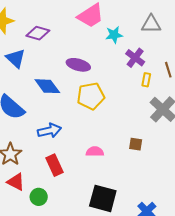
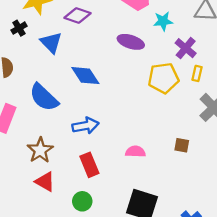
purple ellipse: (78, 65) -> (131, 42), moved
yellow pentagon: (91, 96) -> (163, 78), moved
green circle: (39, 197) -> (82, 201), moved

